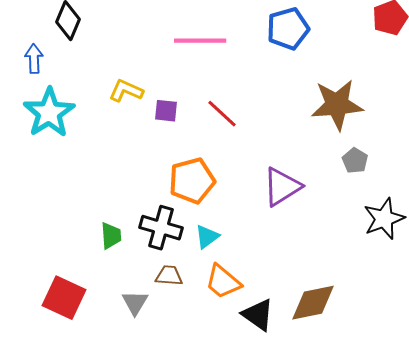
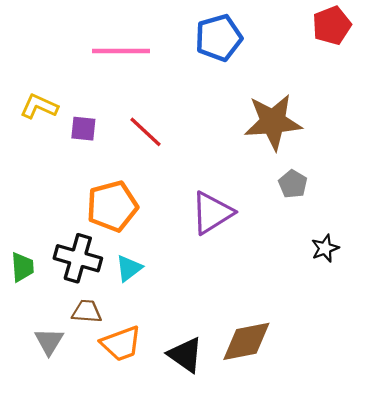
black star: (384, 219) -> (325, 248), size x0.6
orange trapezoid: (223, 282) -> (121, 344), moved, turned -60

